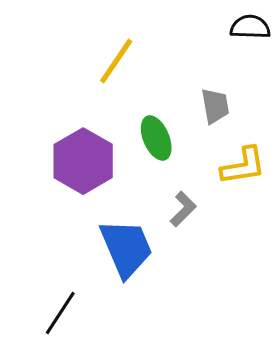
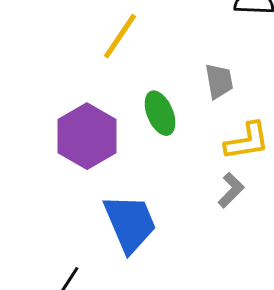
gray L-shape: (183, 209) -> (231, 190), moved

